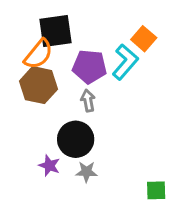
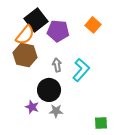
black square: (56, 31) -> (36, 20), turned -30
cyan L-shape: (125, 62) -> (81, 70), moved
purple pentagon: (90, 67) -> (58, 31), moved

